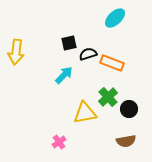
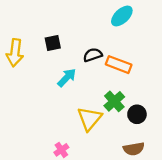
black square: (69, 43) -> (53, 43), moved
yellow triangle: (85, 113) -> (89, 119), turned -40

